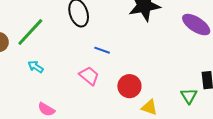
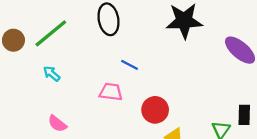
pink trapezoid: (89, 76) -> (111, 92), turned -40

